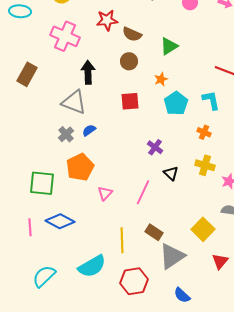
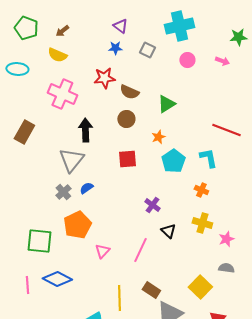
gray triangle: (74, 102) -> (71, 160), turned 48

